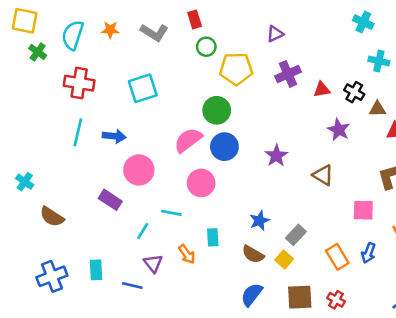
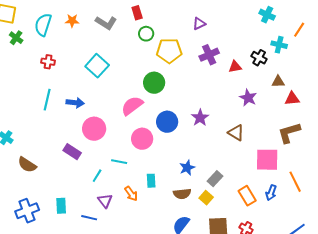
red cross: (79, 83) -> (48, 62), size x0.6
cyan square: (143, 88) -> (97, 66), turned -30
black cross: (354, 92) -> (259, 58), moved
blue circle: (224, 147) -> (167, 122), moved
pink square: (363, 210) -> (267, 160), size x1.4
brown semicircle: (253, 254) -> (182, 194), turned -36

